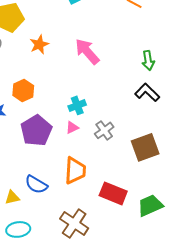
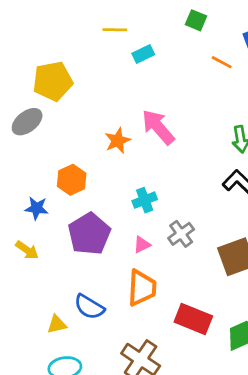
orange star: (39, 44) -> (118, 141), moved
pink triangle: (72, 127) -> (142, 245), moved

